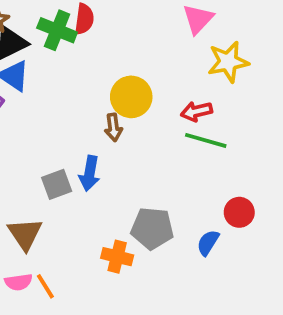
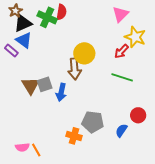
yellow star: (228, 62) -> (135, 37), turned 30
red arrow: (196, 111) -> (121, 51), moved, turned -35
brown arrow: (113, 127) -> (74, 69), size x1.5
gray square: (57, 184) -> (45, 84), moved
brown triangle: (25, 234) -> (31, 86), moved

